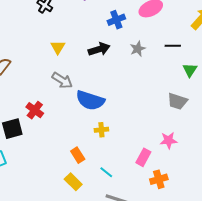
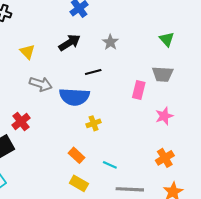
black line: (173, 46) -> (93, 72), moved
gray star: (138, 49) -> (110, 42), moved
red cross: (35, 110) -> (21, 121), turned 30
pink rectangle: (143, 157) -> (139, 90), moved

